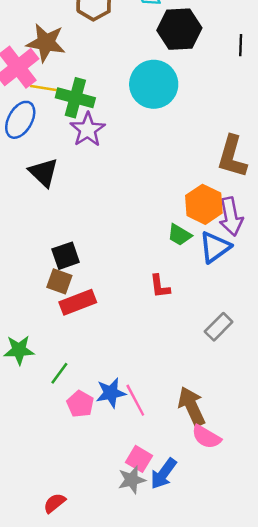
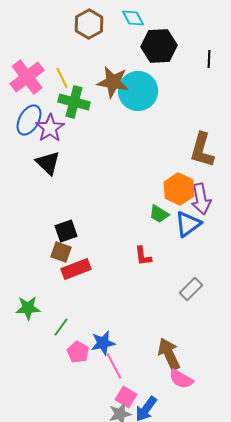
brown star: (46, 43) -> (113, 82), moved
yellow line: (43, 88) -> (62, 78), moved, turned 55
purple star: (88, 130) -> (50, 128), moved
pink line: (135, 400) -> (114, 366), moved

